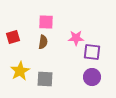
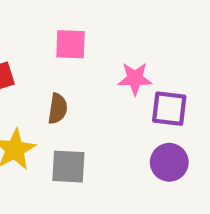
brown semicircle: (43, 42) -> (58, 109), moved

